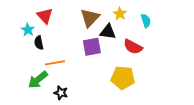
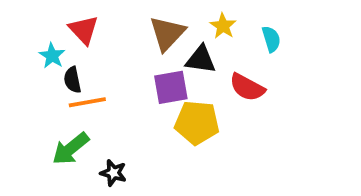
orange line: (55, 63) -> (87, 102), moved
yellow pentagon: (123, 78) -> (197, 123), moved

